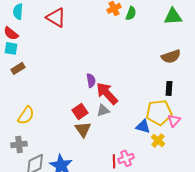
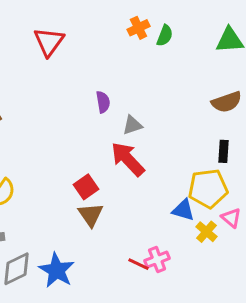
red triangle: (56, 17) -> (49, 42), turned 35
purple semicircle: (91, 80) -> (103, 102), moved
gray triangle: (103, 110) -> (132, 125), moved
pink triangle: (174, 120) -> (231, 218), moved, turned -32
red line: (114, 161) -> (139, 264), turned -64

